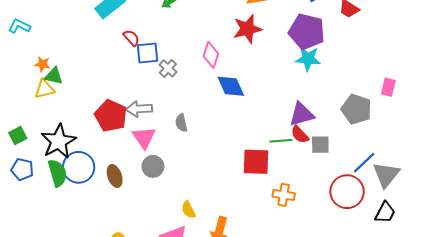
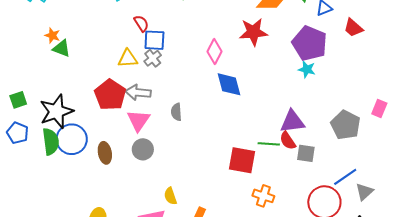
cyan star: (308, 59) -> (307, 69), size x0.7
gray cross: (168, 68) -> (153, 58), moved
yellow triangle: (44, 89) -> (128, 59), moved
gray triangle: (386, 175) -> (364, 192), size x0.7

